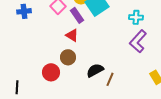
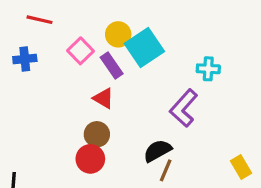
purple L-shape: (138, 41) -> (184, 108), moved
black semicircle: (95, 70) -> (157, 151), moved
red circle: (51, 72) -> (90, 159), moved

